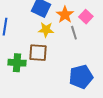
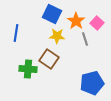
brown square: (38, 53) -> (49, 59), turned 30

